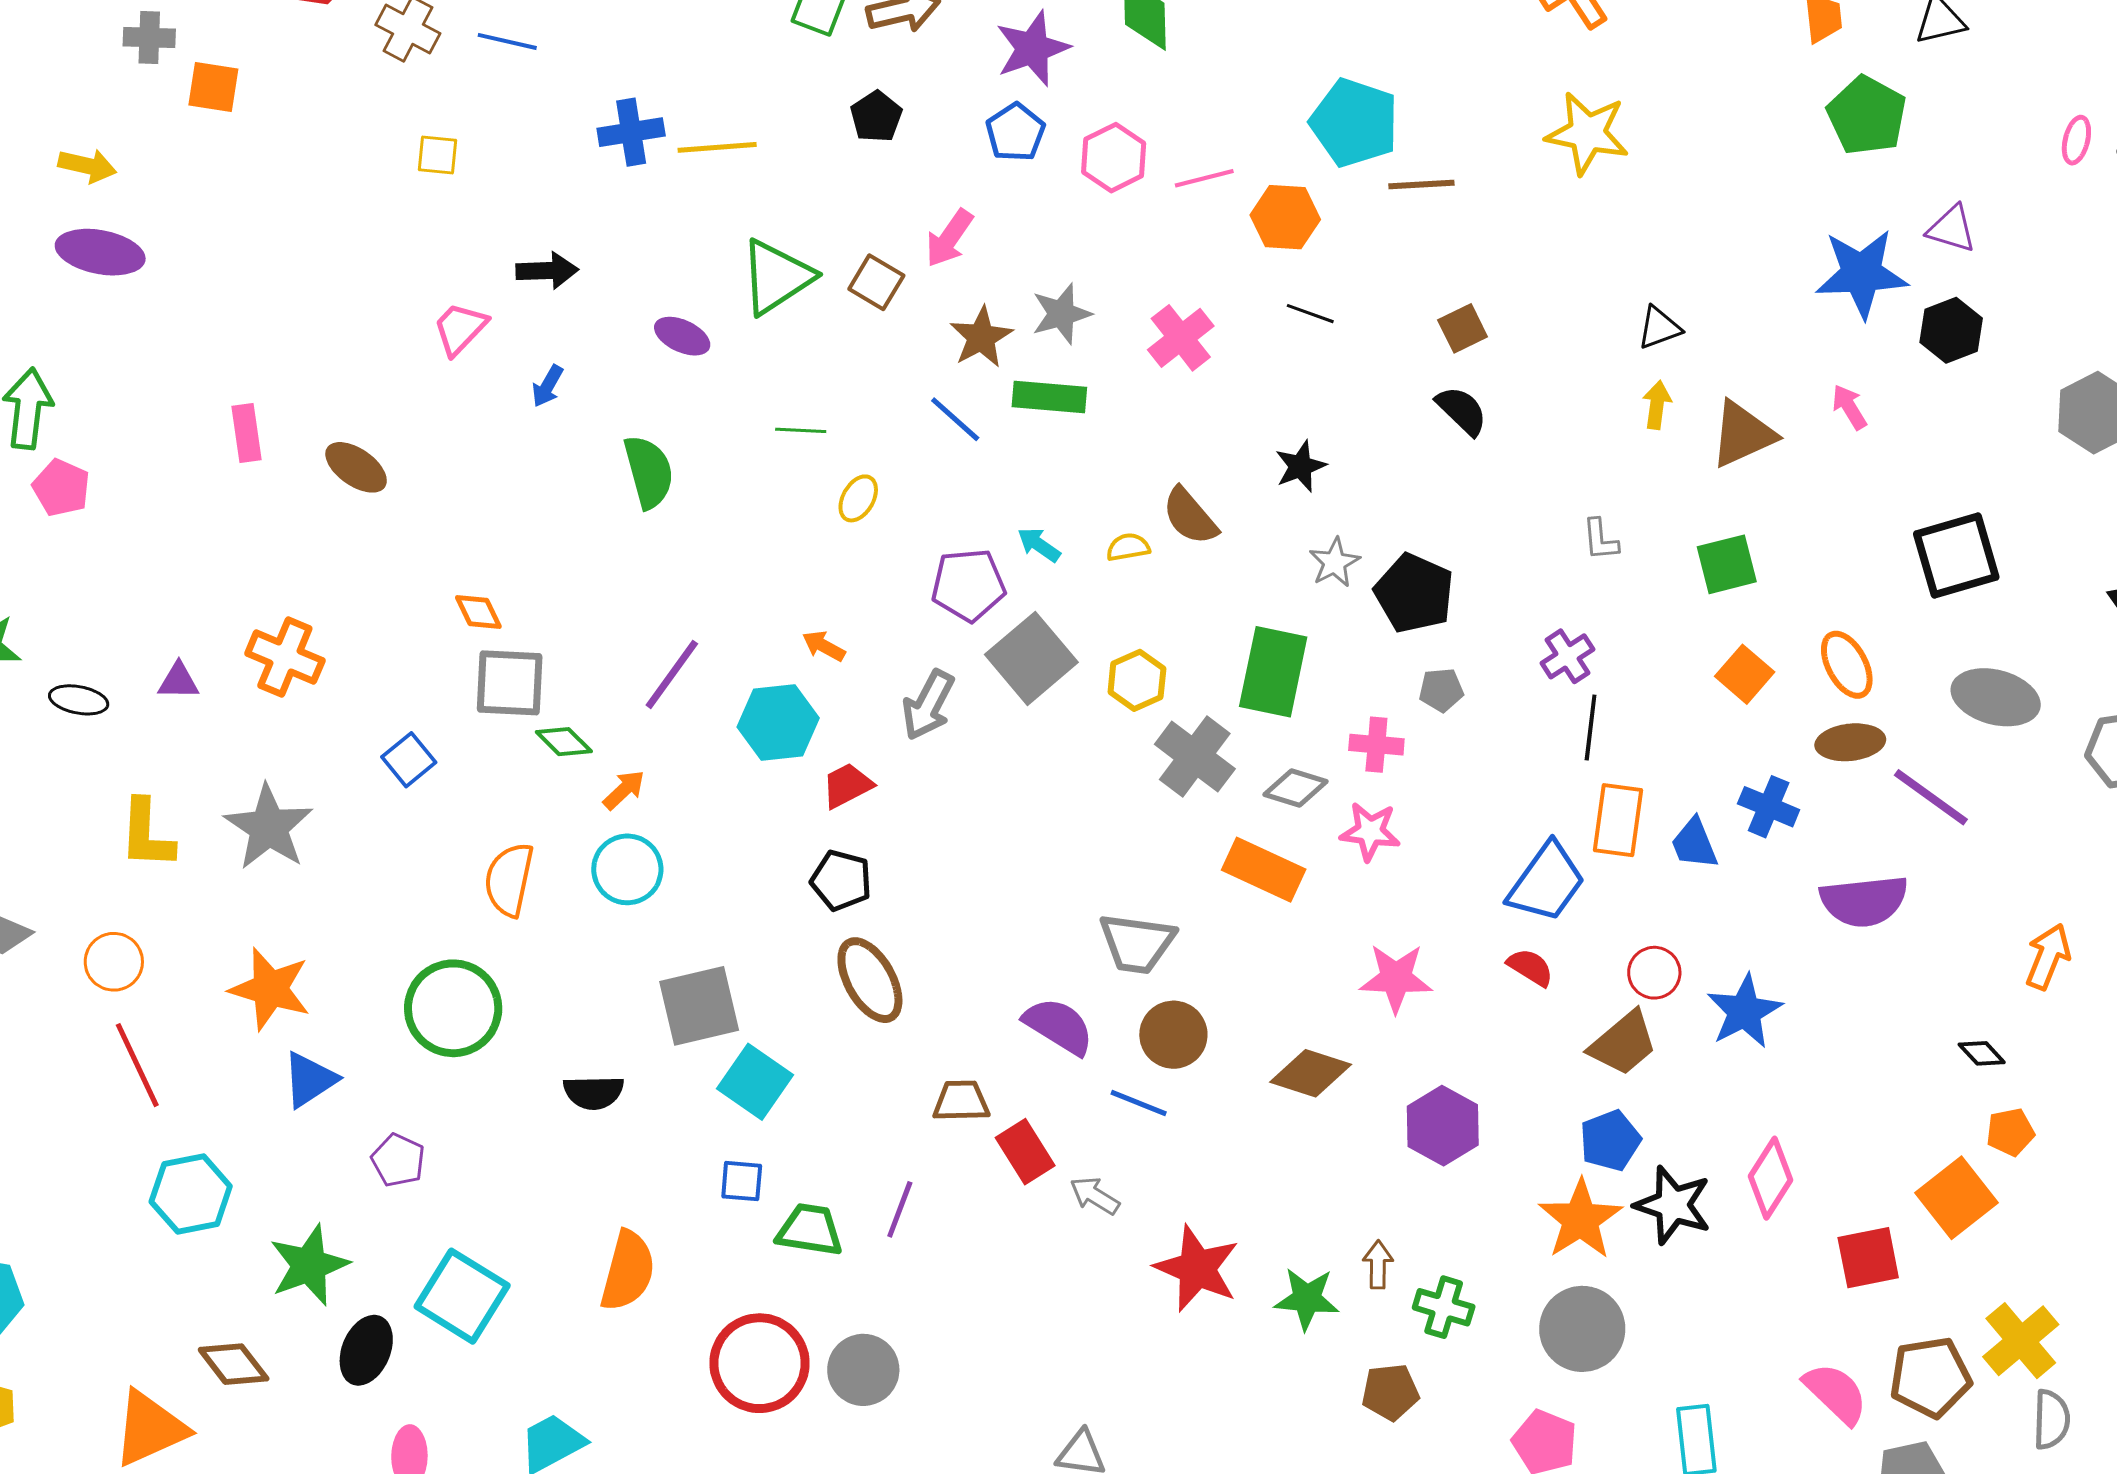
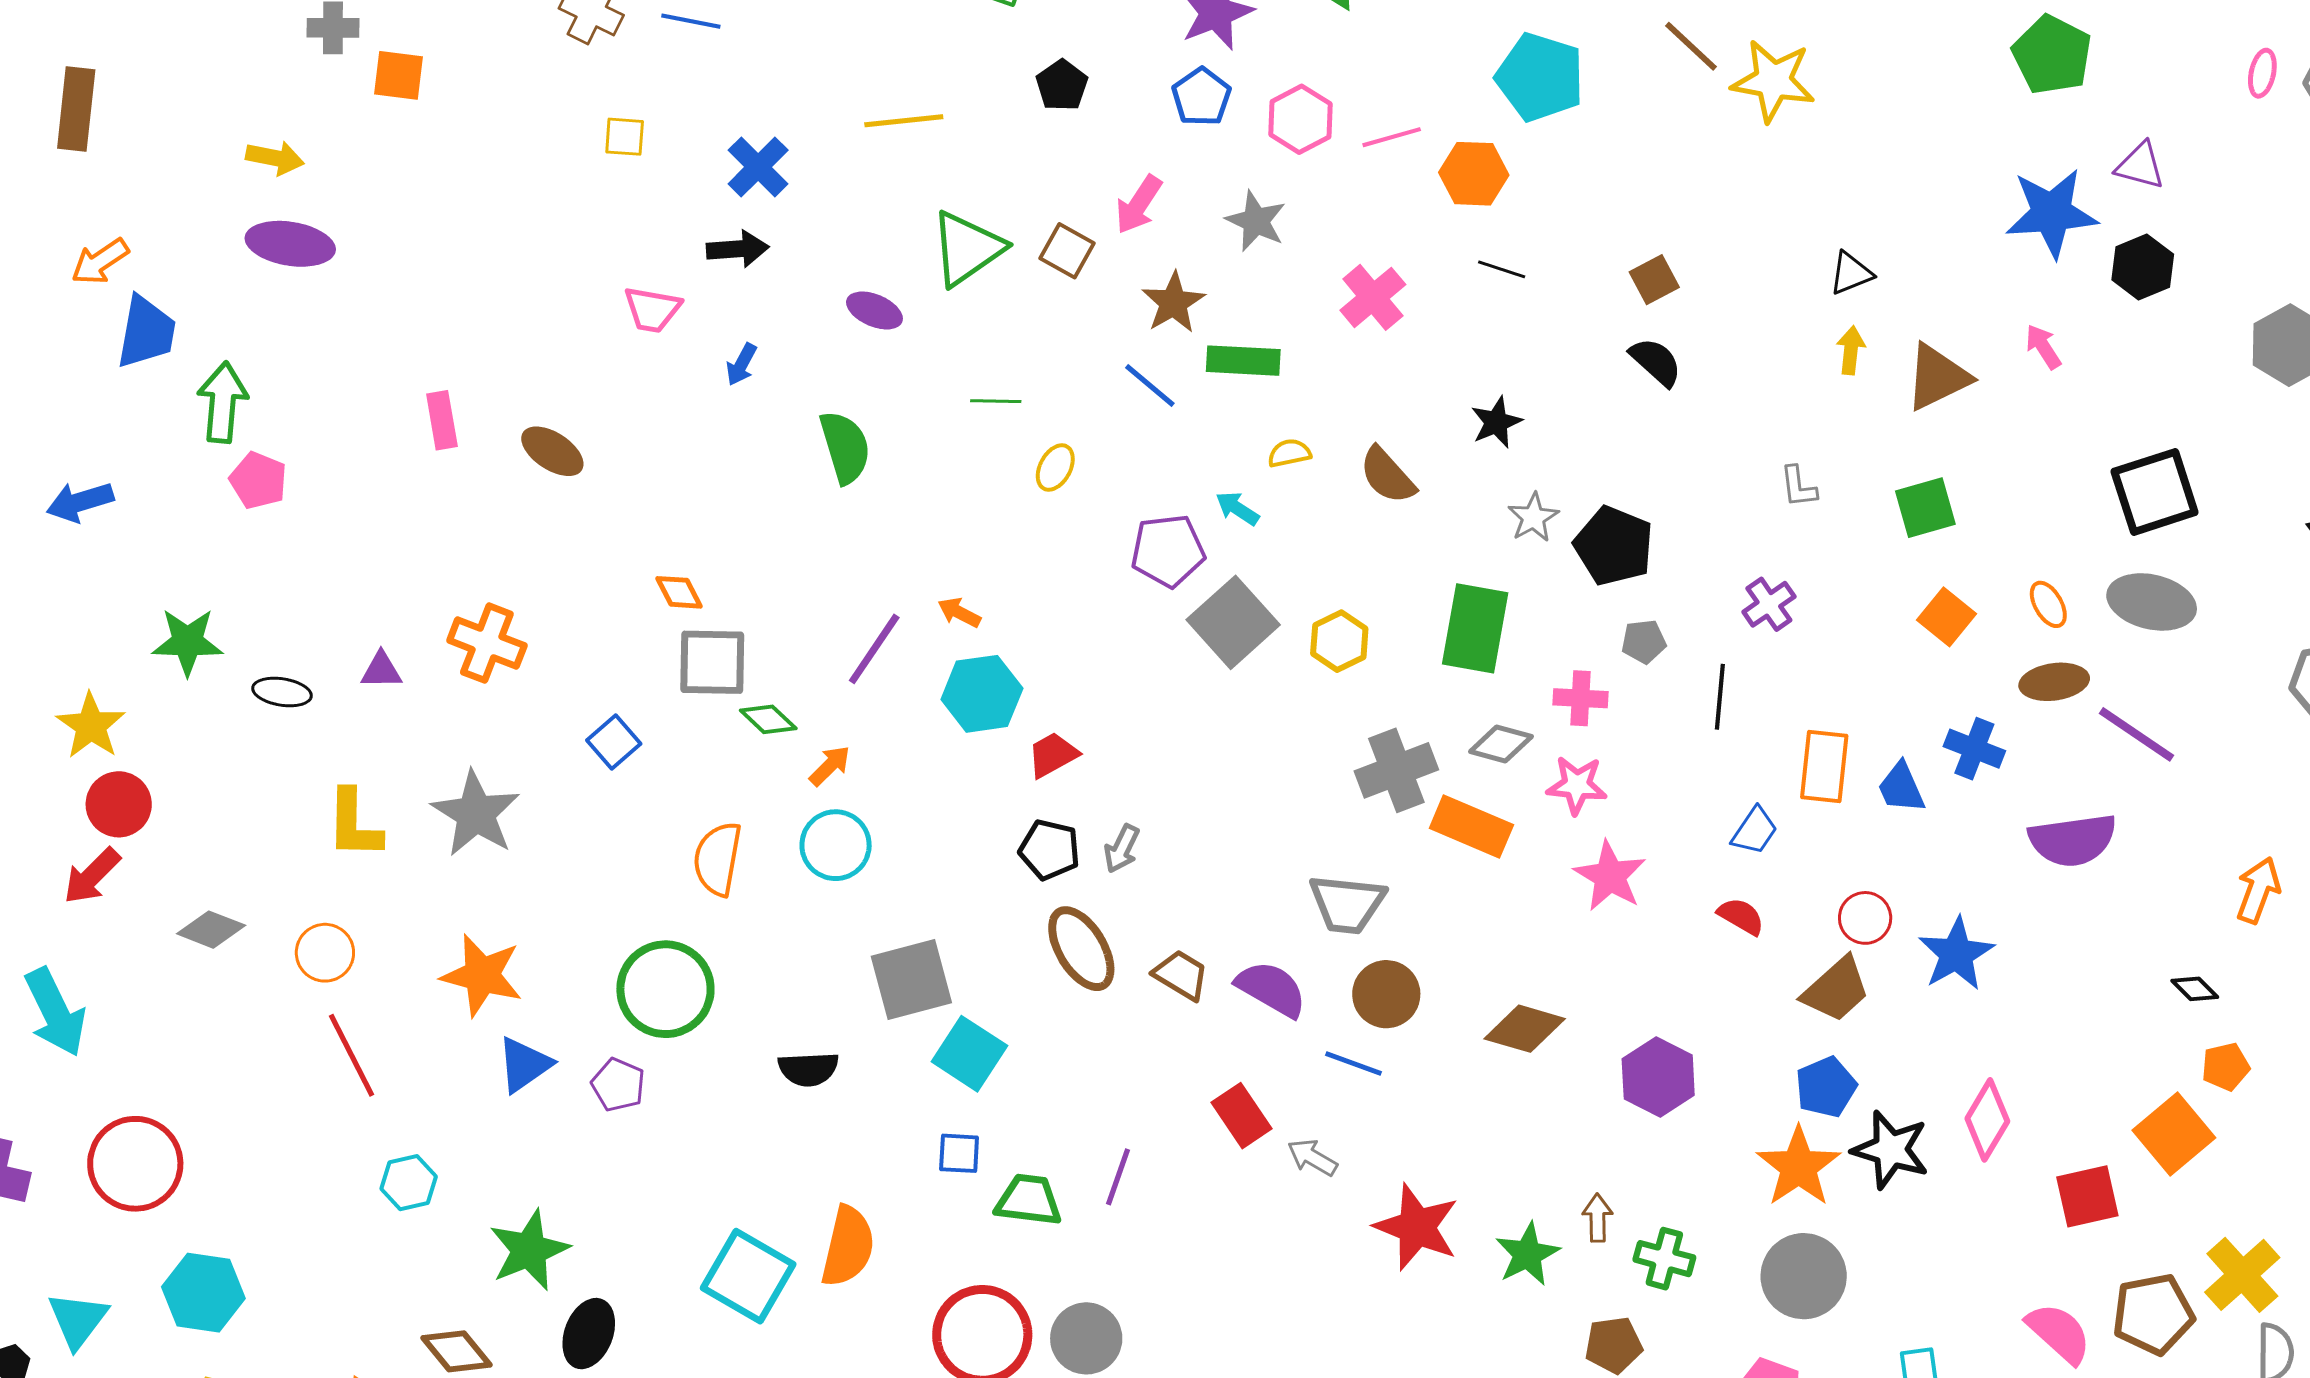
blue cross: (631, 132) -> (758, 167), moved, turned -34
brown line: (1421, 184) -> (1691, 46), moved, turned 48
gray star: (1061, 314) -> (1256, 221), moved, turned -30
pink trapezoid: (460, 328) -> (652, 309), turned -122
yellow semicircle: (1128, 547) -> (1289, 453), moved
orange arrow: (824, 646) -> (959, 613), moved
orange ellipse: (1847, 665) -> (2048, 604), size x0.7
gray ellipse: (1996, 697) -> (2152, 602), moved
gray arrow: (928, 705) -> (1122, 849), moved, size x0.7
black line: (1591, 728) -> (1720, 697), moved
gray cross: (1195, 756) -> (1396, 770), moved, turned 34
blue trapezoid: (1546, 882) -> (1755, 831), size x0.6
pink star: (1396, 978) -> (1610, 876), moved, turned 30
brown trapezoid: (961, 1101) -> (1181, 975), moved, turned 34
purple pentagon: (398, 1160) -> (618, 1085), moved
cyan hexagon: (191, 1194) -> (409, 1183), size x0.7
cyan square: (462, 1296) -> (748, 1276), moved
green star: (1307, 1299) -> (1527, 1254), turned -30

